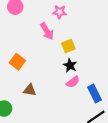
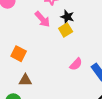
black star: (70, 65) -> (67, 17), moved
brown triangle: (30, 90) -> (25, 80), moved

